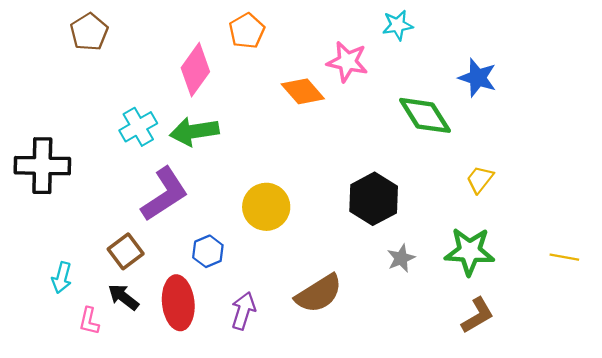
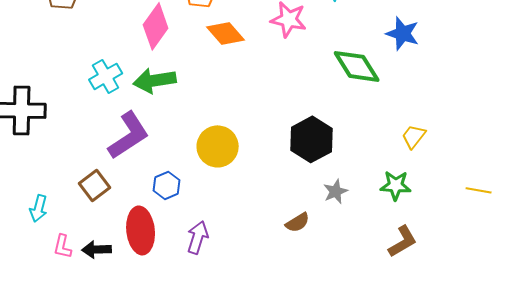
orange diamond: (303, 91) -> (226, 33), moved
yellow trapezoid: (480, 179) -> (414, 136), moved
green star: (470, 251) -> (396, 185), size x0.7
brown semicircle: (319, 294) -> (298, 222), moved, size x0.6
black arrow: (123, 297) -> (97, 249), moved, turned -40

